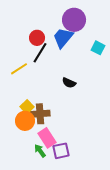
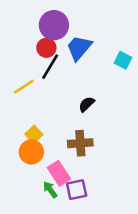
purple circle: (74, 20) -> (54, 25), moved
black semicircle: (69, 83) -> (87, 104), turned 112
brown cross: (40, 114) -> (80, 143), moved

